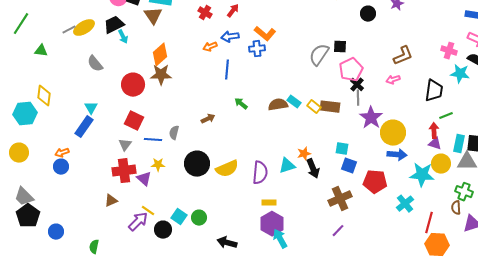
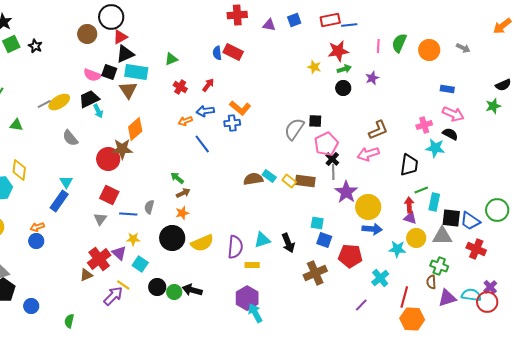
pink cross: (449, 51) -> (424, 125), turned -35
blue line: (227, 70) -> (202, 144), turned -42
brown star: (161, 75) -> (122, 149), moved
pink arrow: (393, 80) -> (368, 154), size x1.5
green arrow: (241, 104) -> (177, 178), moved
cyan rectangle: (459, 144) -> (434, 202), moved
orange star: (304, 154) -> (182, 213), moved
red cross: (124, 171) -> (99, 259), moved, turned -30
cyan star: (422, 175) -> (397, 249), size x0.7
yellow rectangle: (269, 203) -> (252, 265), moved
cyan square: (179, 217) -> (140, 264), moved
black circle: (163, 230) -> (157, 287), moved
purple line: (338, 231) -> (361, 305), moved
black arrow: (227, 243) -> (192, 290), moved

